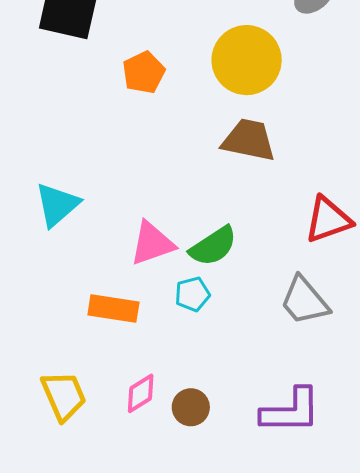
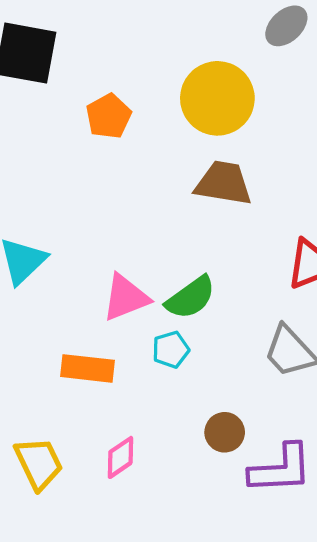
brown circle: (191, 407) -> (225, 432), moved

